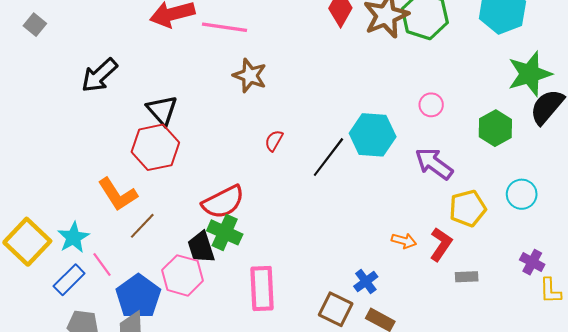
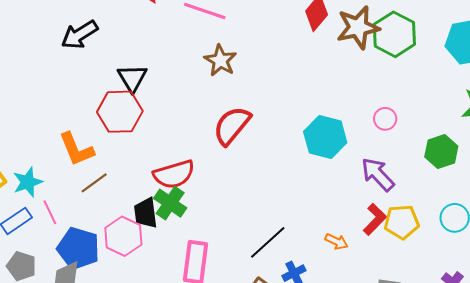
red semicircle: (274, 141) -> (232, 126), size x2.0
black line: (328, 157) -> (268, 242), moved
red L-shape: (441, 244) -> (375, 219), moved
blue pentagon: (138, 296) -> (78, 248), turned -30

